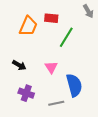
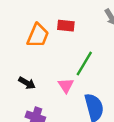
green line: (66, 37) -> (84, 64), moved

